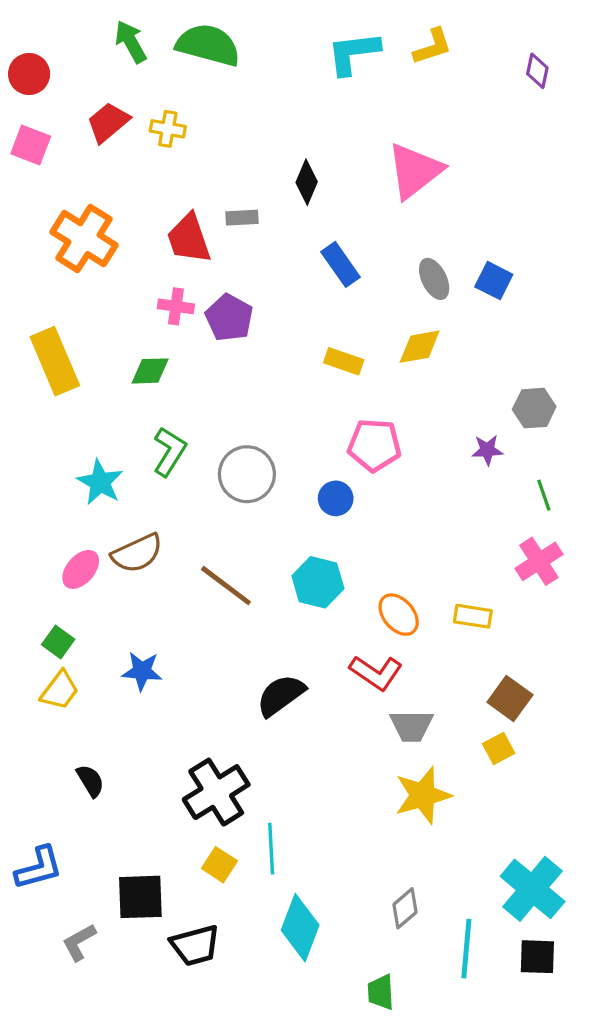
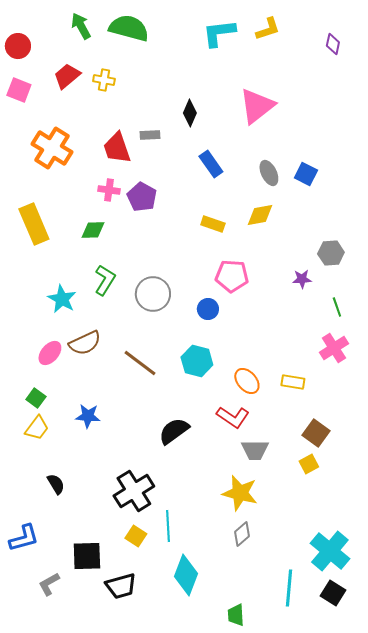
yellow star: (423, 795) -> (240, 493), moved, turned 30
gray diamond: (405, 908) -> (242, 534), moved
black square: (537, 957) -> (333, 593), turned 30

